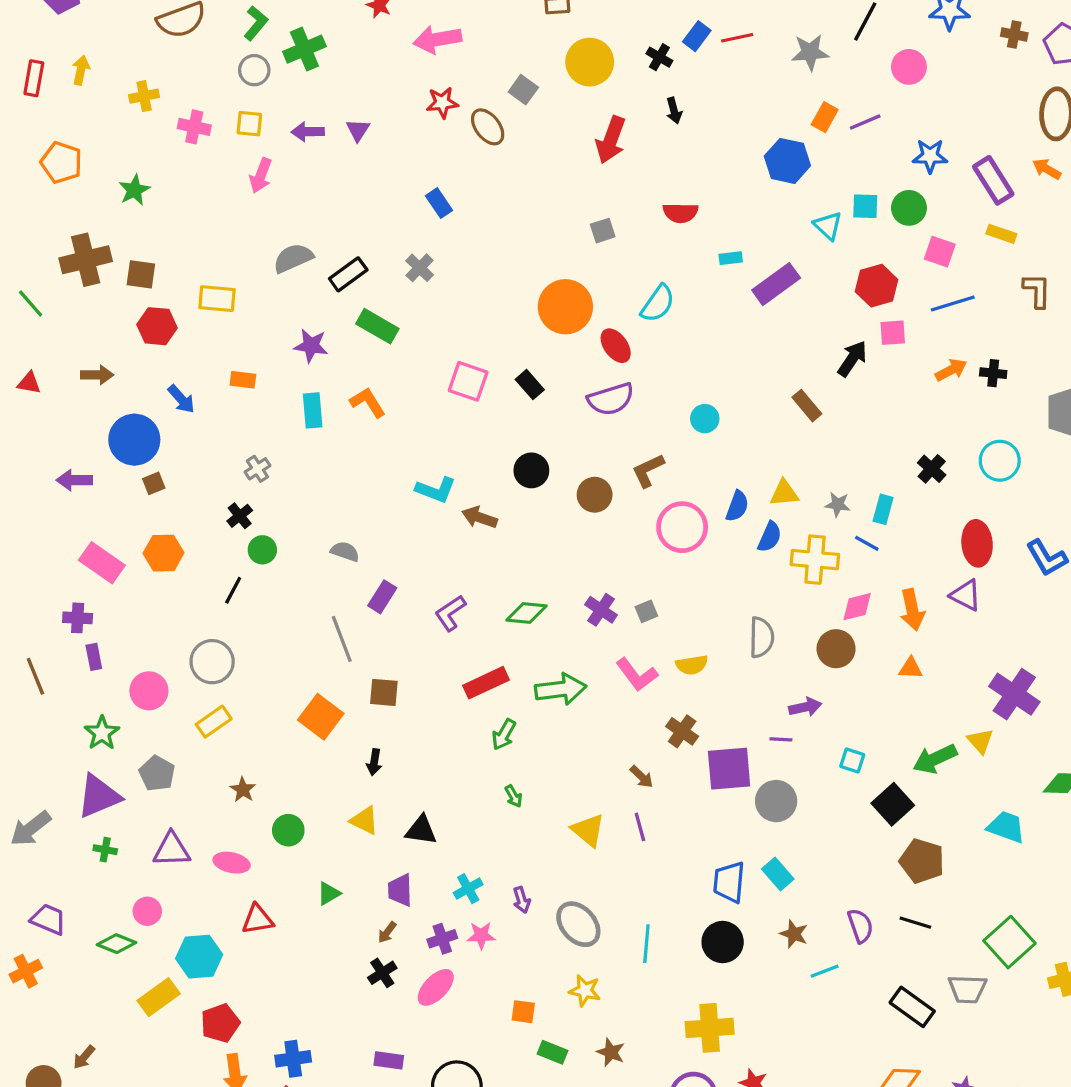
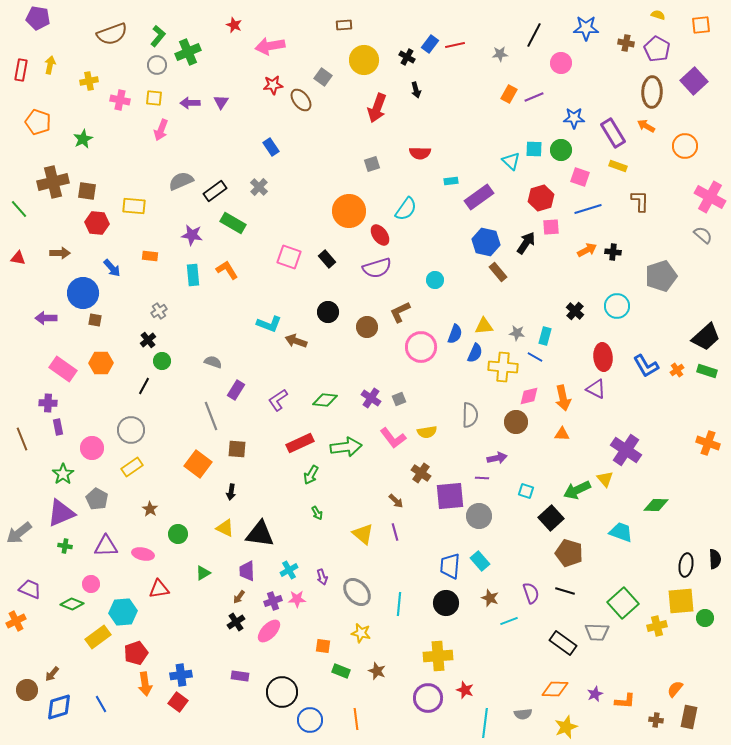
gray star: (810, 52) -> (500, 54), size x0.7
blue hexagon: (787, 161) -> (486, 242), moved
brown square: (154, 483) -> (95, 320), turned 32
black triangle: (421, 830) -> (260, 534), size x1.4

